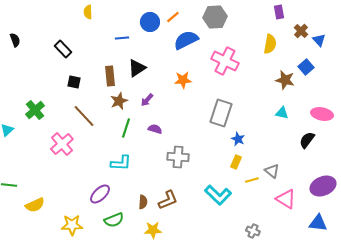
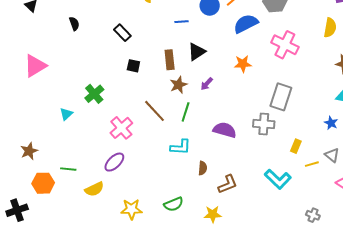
brown line: (84, 116) -> (154, 111), moved
purple semicircle: (155, 129) -> (225, 130), moved, size x1.6
blue star: (238, 139) -> (331, 123), moved
gray cross: (178, 157) -> (264, 124), moved
purple ellipse: (100, 194) -> (114, 162), moved
brown semicircle: (143, 202) -> (203, 168), moved

